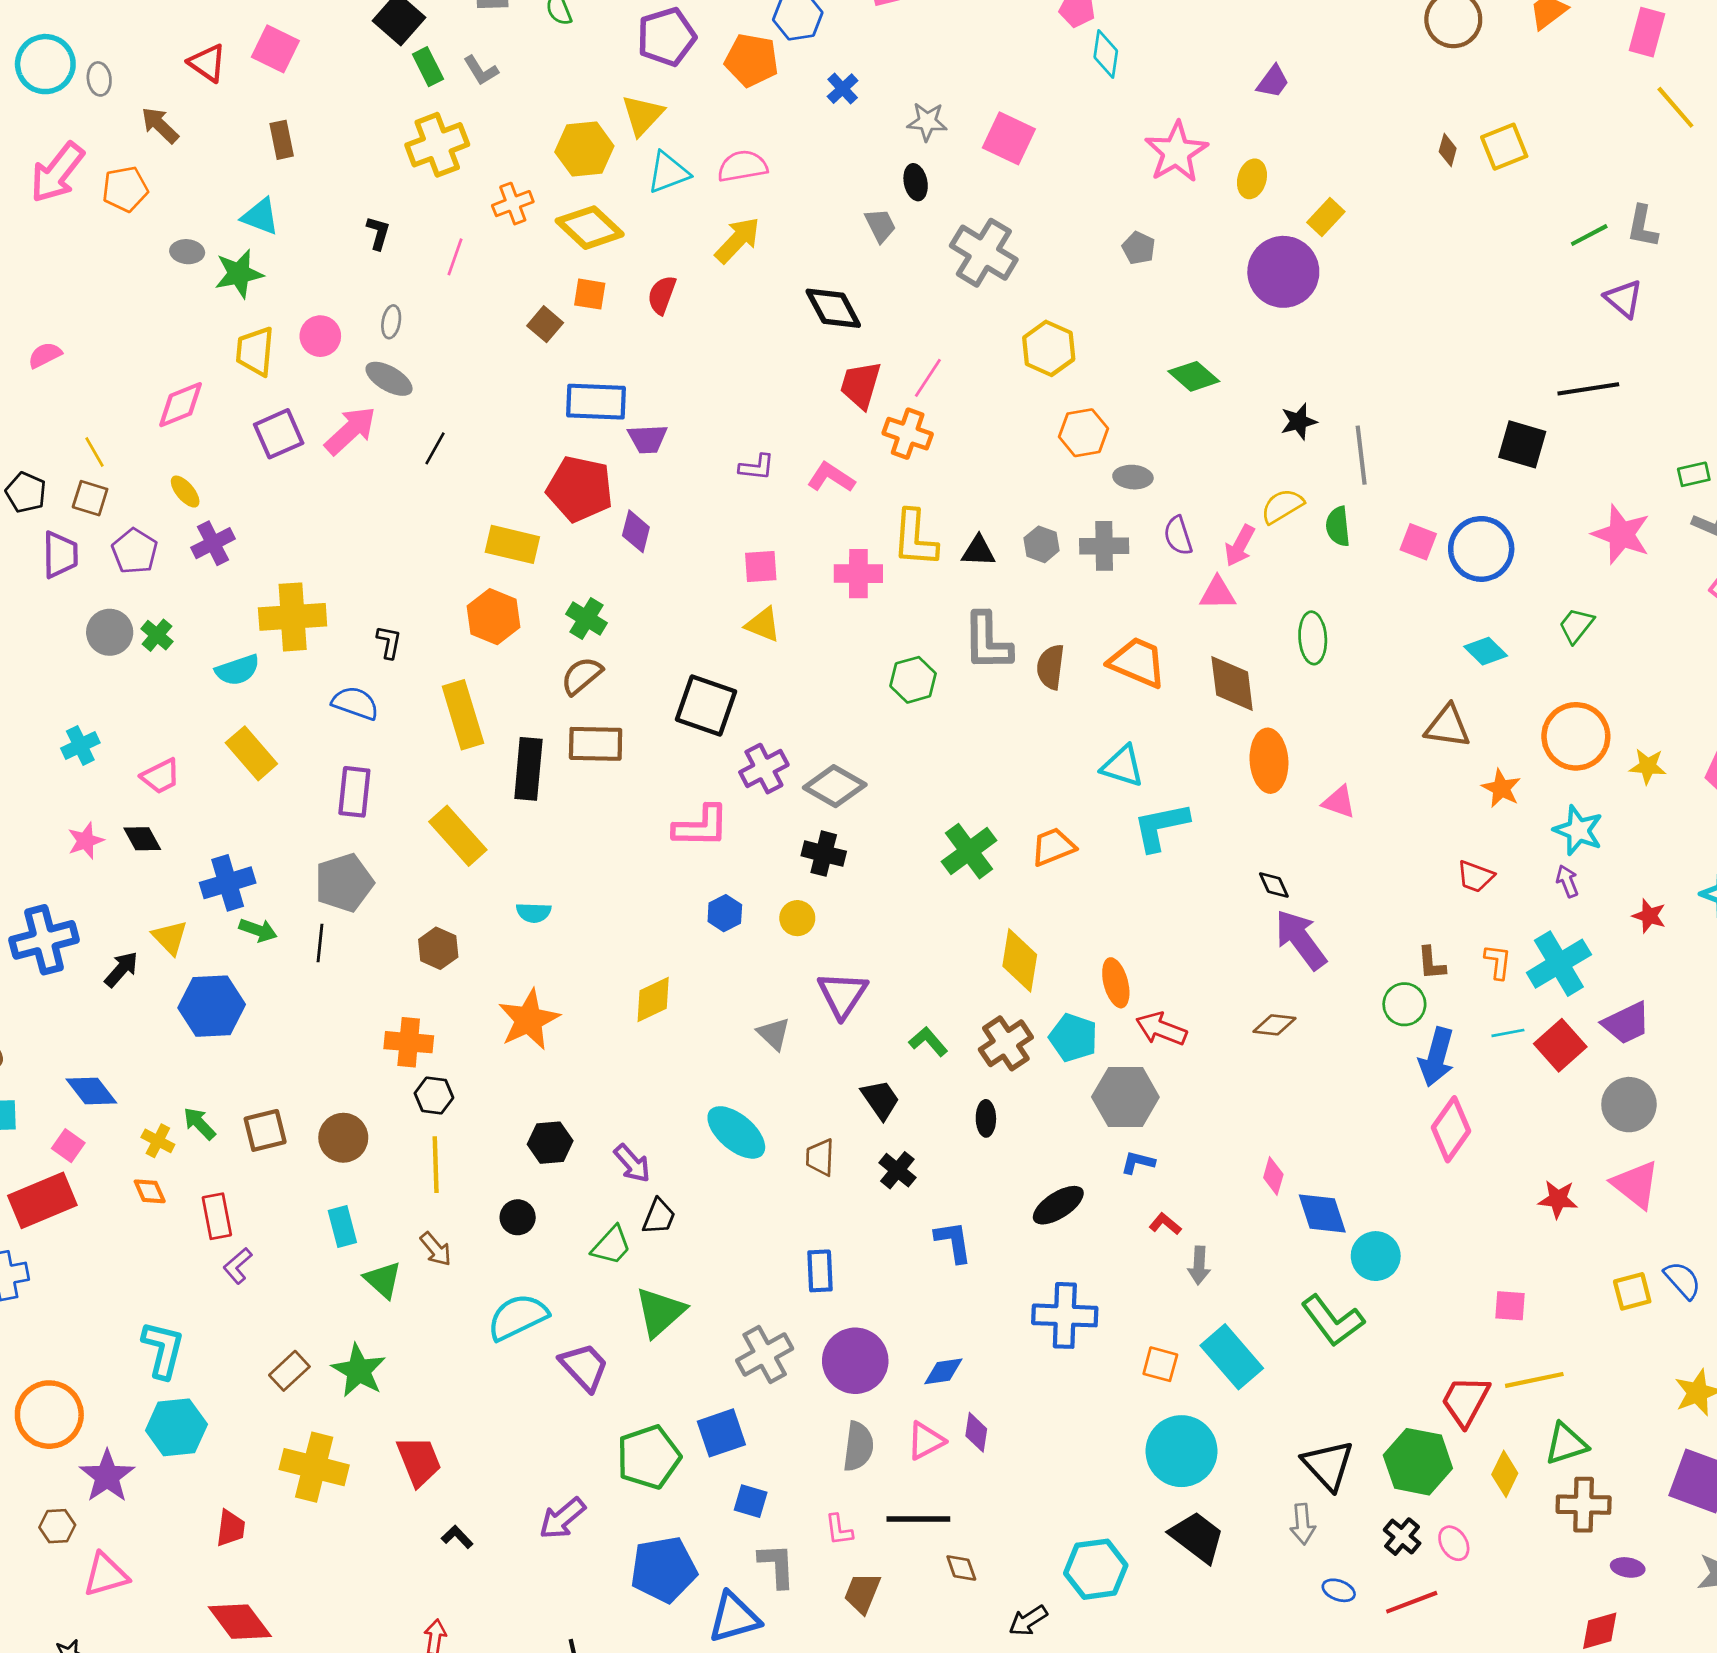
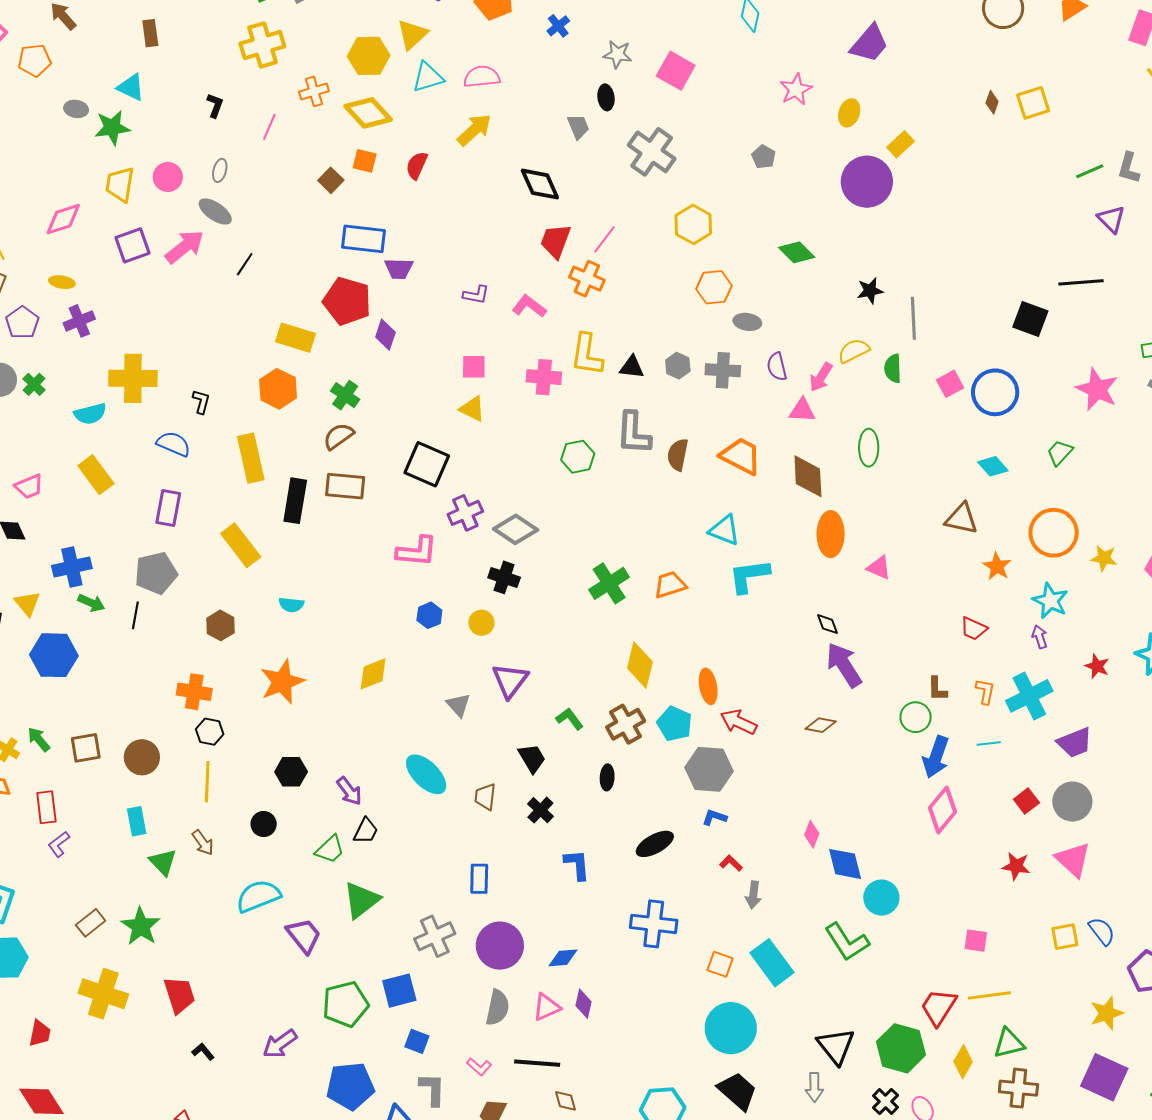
purple trapezoid: (1273, 82) -> (869, 44), size x1.6
pink star: (1176, 152) -> (796, 89), size x0.7
yellow ellipse: (185, 492) -> (62, 282), turned -45
pink square: (1418, 542) -> (950, 384), turned 36
red square: (1560, 1045) -> (1026, 801), moved, size x0.7
pink L-shape: (839, 1530) -> (479, 1067), turned -45

